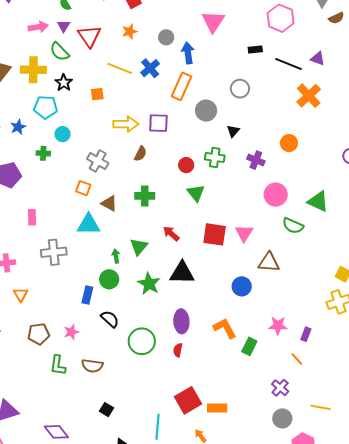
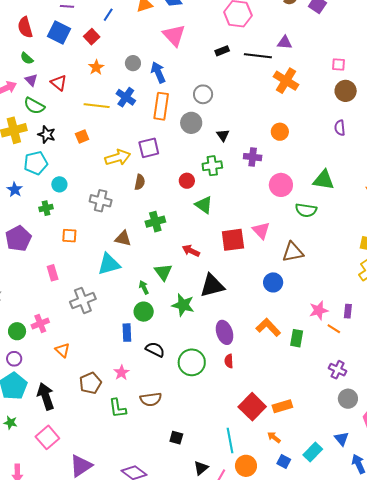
red triangle: (89, 36) -> (59, 83), size x0.7
gray circle: (240, 89) -> (203, 94), moved
orange square: (83, 188) -> (69, 236), moved
orange line: (297, 359) -> (334, 329), moved

